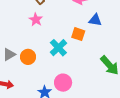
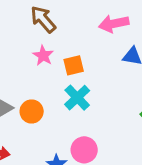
orange square: (78, 34) -> (74, 65), moved, turned -32

